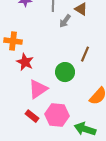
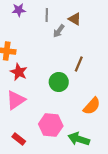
pink triangle: (38, 89) -> (16, 100), moved
red rectangle: (32, 116) -> (19, 139), moved

